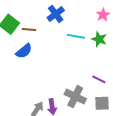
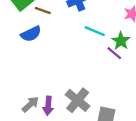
purple line: (99, 79) -> (114, 53), moved

